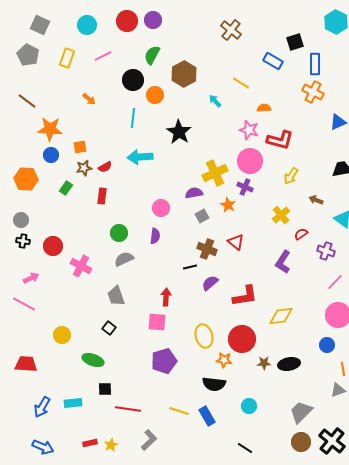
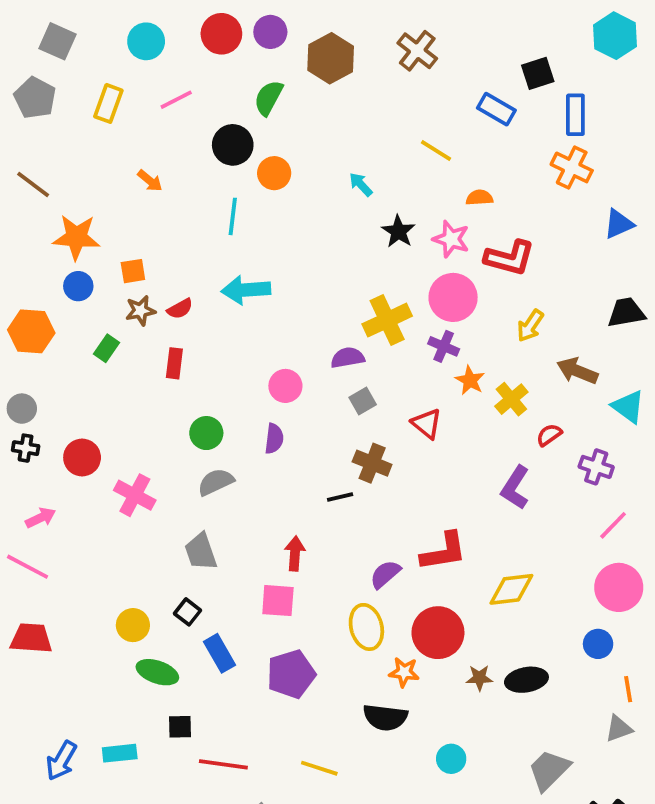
brown hexagon: (184, 74) -> (331, 58), moved
cyan arrow: (215, 101) -> (361, 184), moved
black star: (179, 132) -> (398, 232), moved, size x0.7
brown arrow: (316, 200) -> (577, 371), size x1.5
orange star: (228, 205) -> (470, 380), moved
red triangle: (236, 242) -> (427, 424), moved
purple semicircle: (210, 283) -> (385, 574), moved
yellow circle: (62, 335) -> (133, 625), moved
red trapezoid: (26, 364) -> (31, 638), moved
blue rectangle: (207, 416) -> (220, 653), moved

